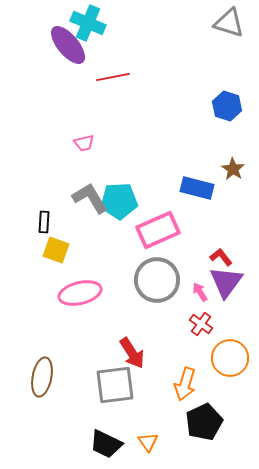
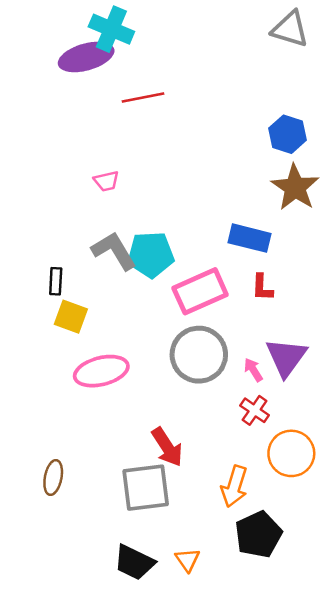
purple ellipse: (68, 45) -> (86, 57), turned -66
brown star: (233, 169) -> (295, 187), moved, size x1.6
red L-shape: (221, 257) -> (262, 287), moved, turned -140
brown ellipse: (42, 377) -> (53, 478), size x0.7

